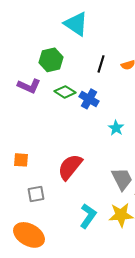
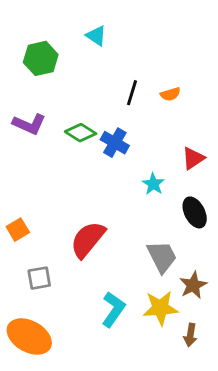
cyan triangle: (76, 24) -> (96, 36), size x0.6
green hexagon: (51, 60) -> (41, 58), moved
orange square: (21, 160) -> (18, 230), turned -35

